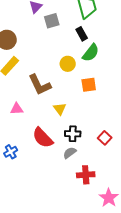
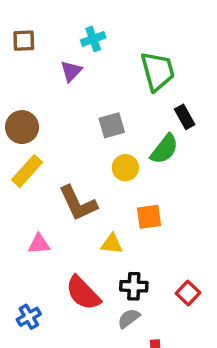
gray square: (52, 21) -> (112, 125), moved
black rectangle: (82, 34) -> (185, 117), moved
orange square: (89, 85) -> (149, 217), moved
yellow triangle: (60, 109) -> (112, 244), turned -48

